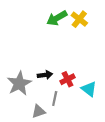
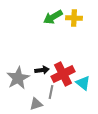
yellow cross: (79, 19) -> (74, 18), turned -35
red cross: (68, 79) -> (63, 74), size x1.6

